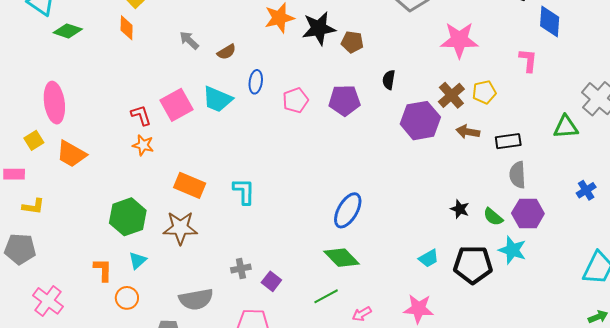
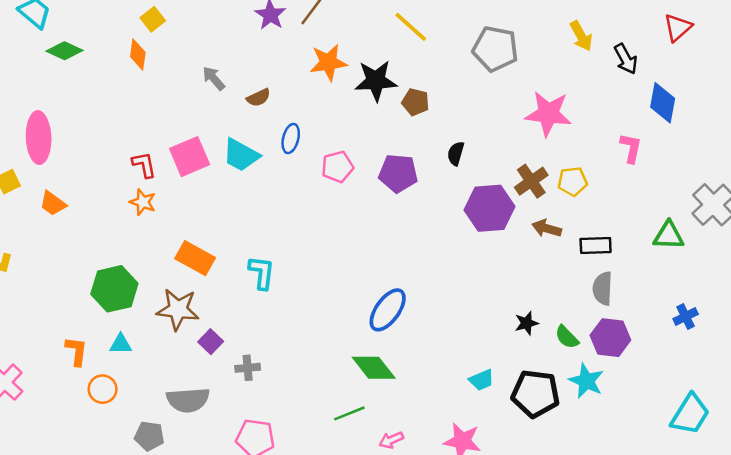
orange trapezoid: (71, 154) -> (53, 203), size x0.7
black star: (460, 209) -> (527, 323), turned 30
cyan triangle: (138, 260) -> (121, 344), turned 36
purple square: (271, 281) -> (211, 342), moved

